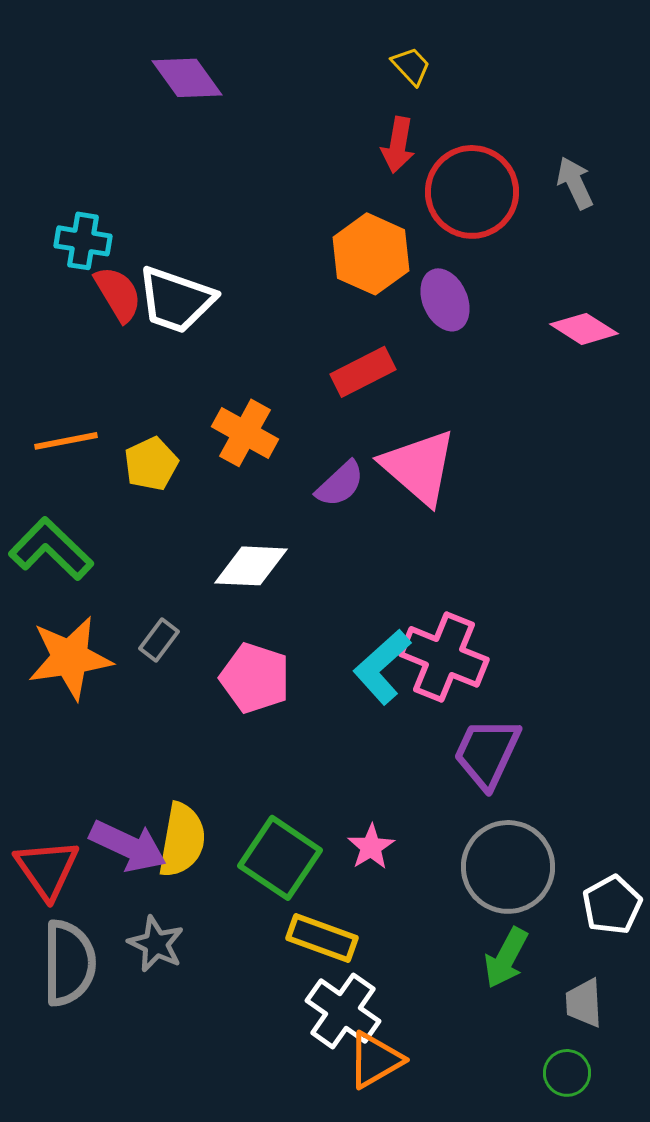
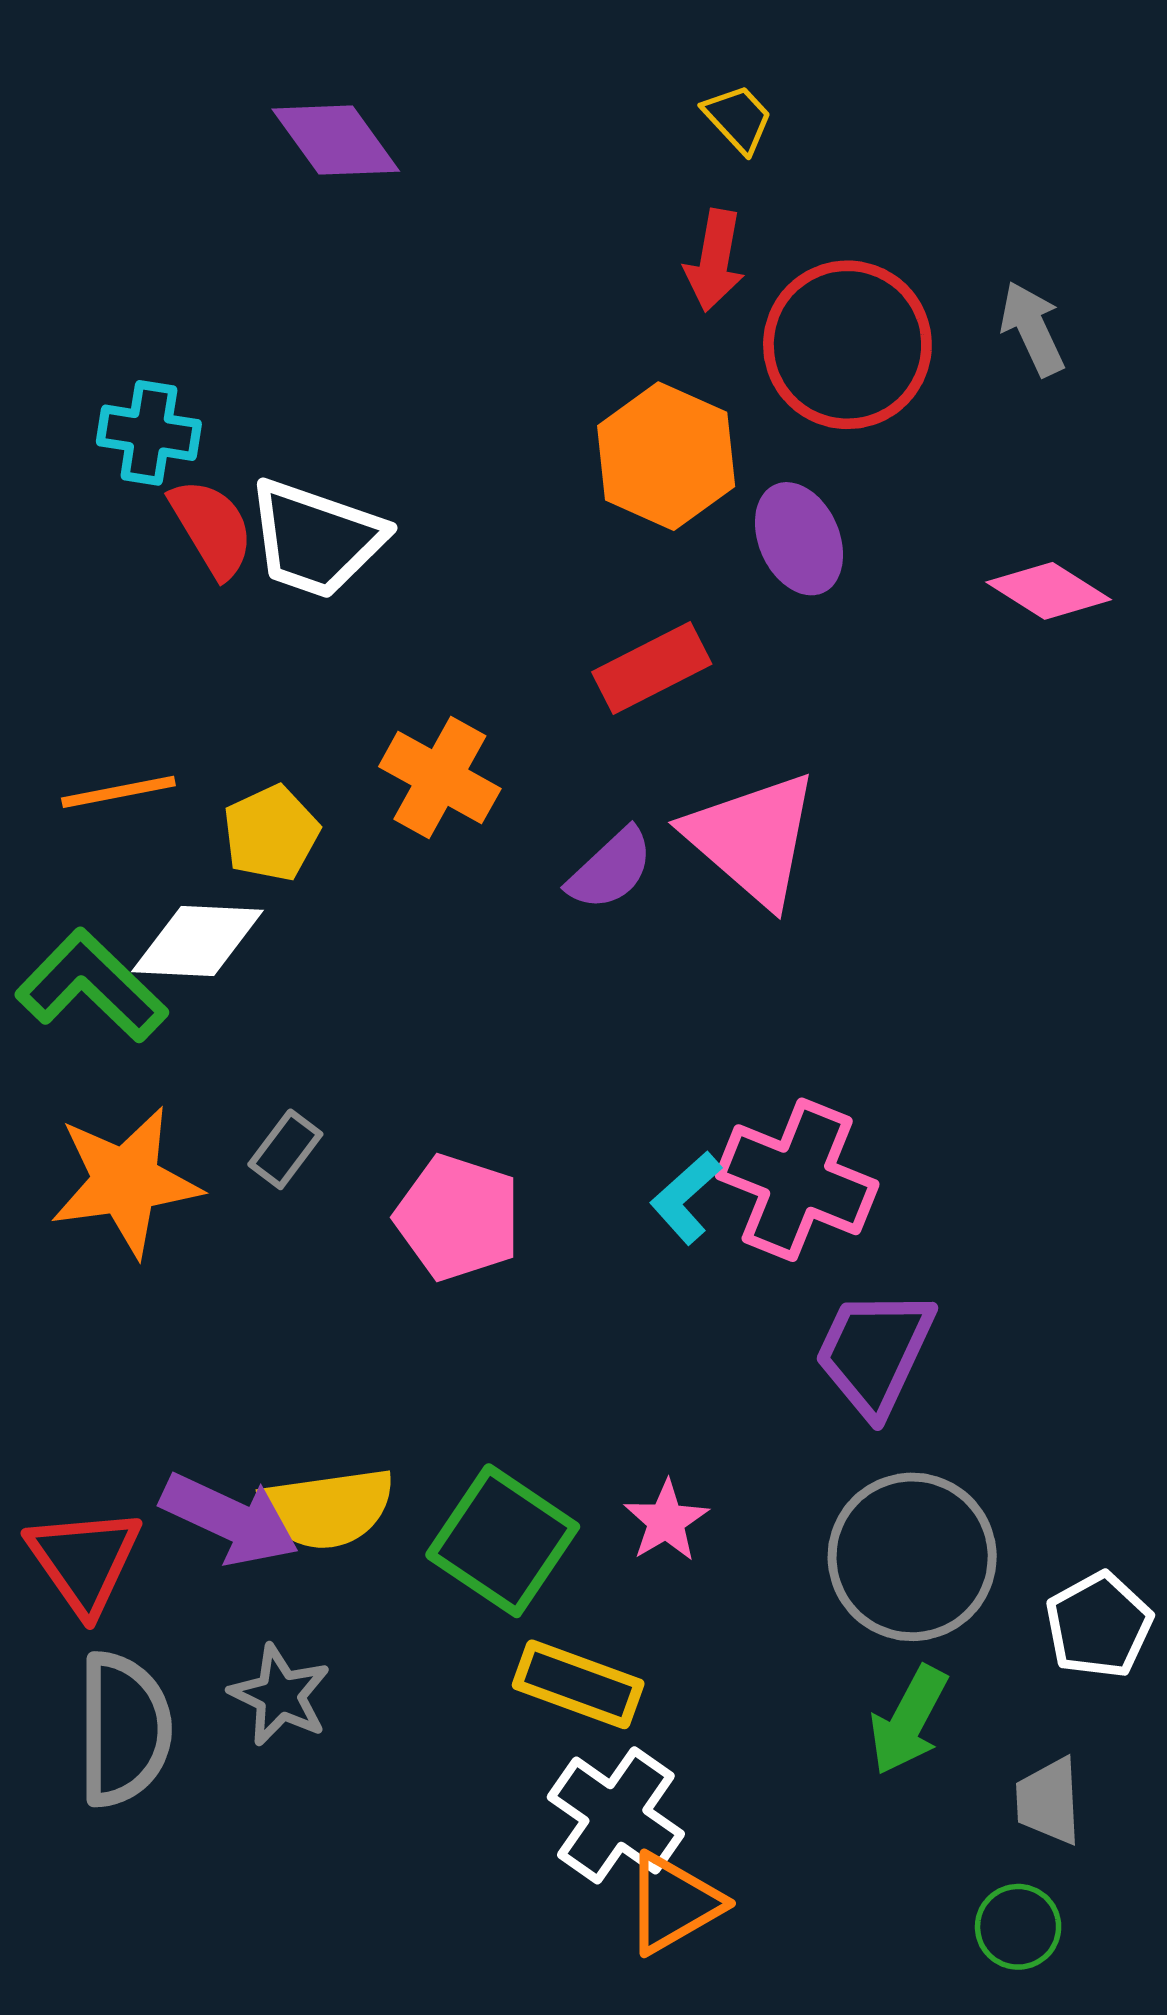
white diamond: (251, 566) -> (197, 941), moved
cyan L-shape: (382, 667) -> (686, 1198), size x0.7
yellow semicircle: (182, 840) -> (327, 1508), turned 72

